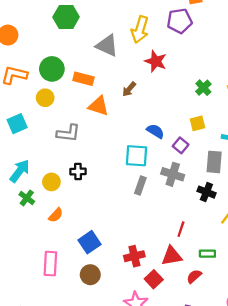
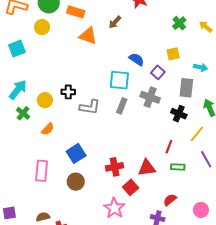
gray L-shape: (68, 133) -> (90, 107), moved
red line: (181, 229) -> (169, 147), moved
red semicircle: (194, 276) -> (170, 200), moved

